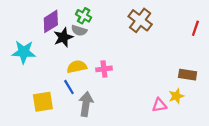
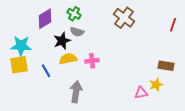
gray semicircle: (79, 31) -> (77, 32), moved
black star: (63, 37) -> (62, 41), moved
blue line: (69, 87) -> (46, 71), moved
yellow square: (43, 102) -> (19, 65), moved

